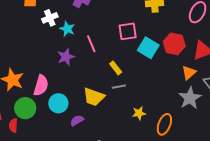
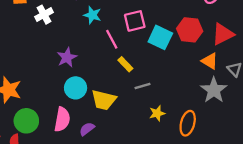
cyan star: (67, 29) -> (92, 15), moved
pink line: (91, 44) -> (112, 39), moved
orange triangle: (189, 73) -> (210, 61), turned -42
pink semicircle: (41, 85) -> (62, 119), moved
gray line: (119, 87) -> (143, 86), moved
cyan circle: (58, 103) -> (76, 88), moved

